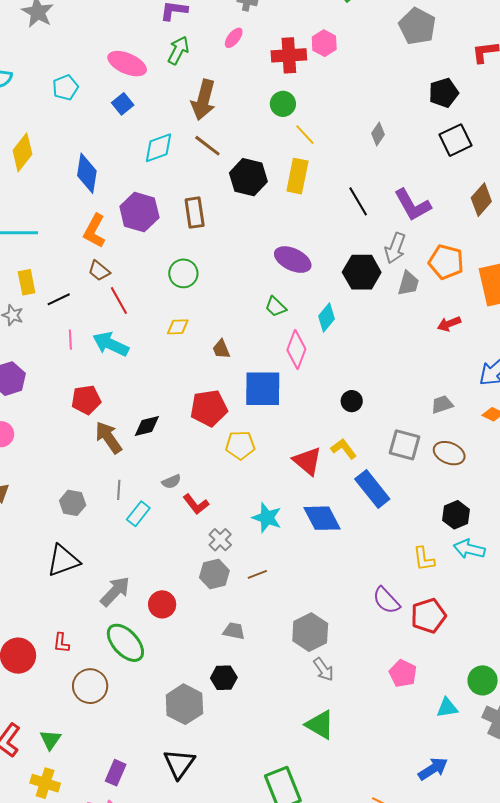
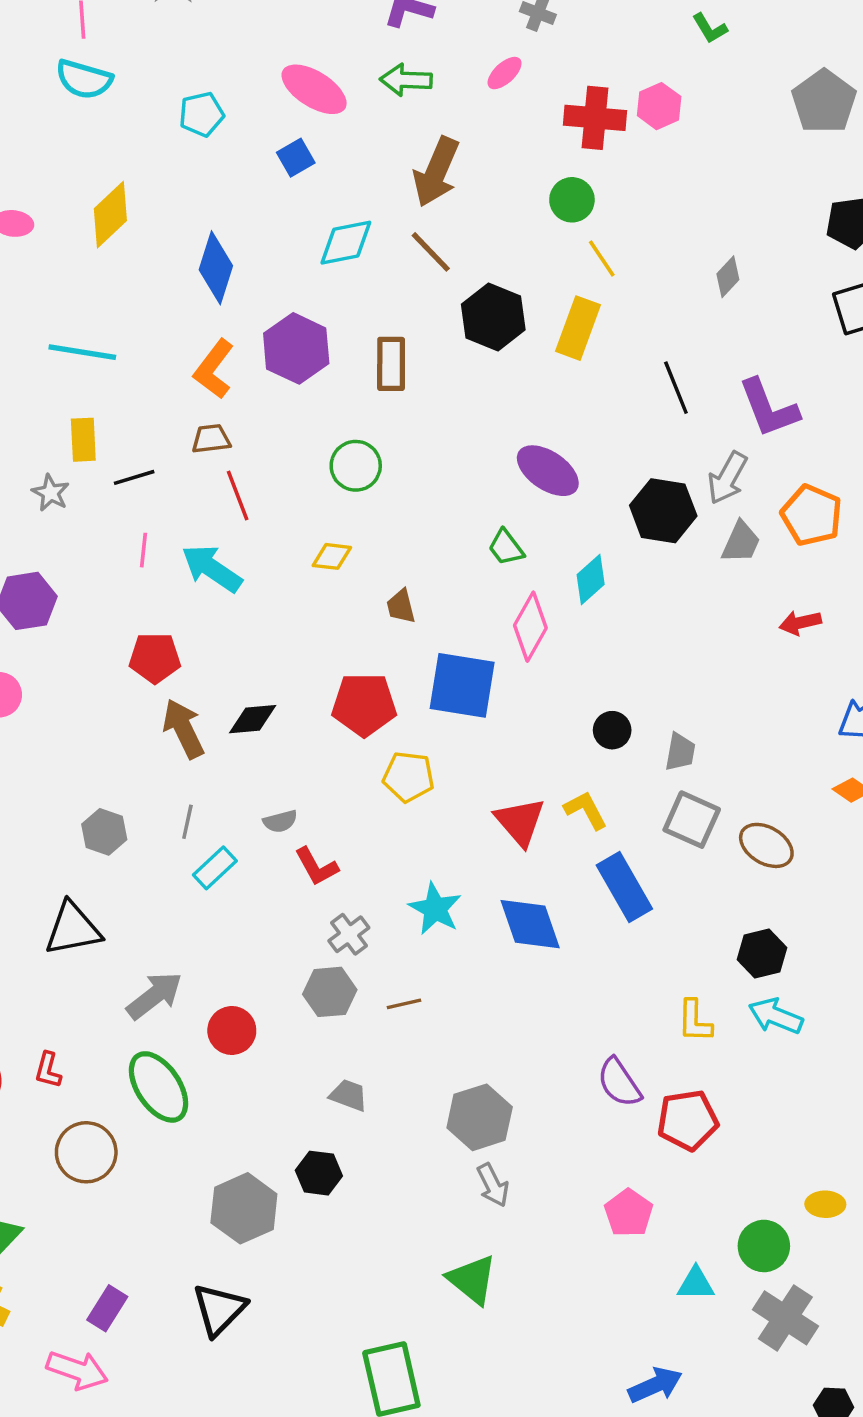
green arrow: (178, 50) -> (406, 80), turned -124
brown trapezoid: (99, 271) -> (211, 439), turned 125
gray trapezoid: (442, 404) -> (680, 752), moved, turned 110

